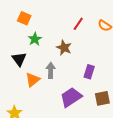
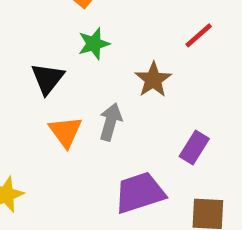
orange triangle: (33, 80) -> (65, 132), turned -42

